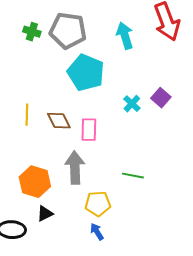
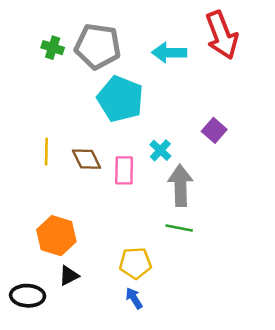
cyan arrow: (125, 36) -> (169, 53), turned -72
cyan cross: (132, 104) -> (160, 150), moved
gray arrow: (75, 168) -> (180, 185), moved

